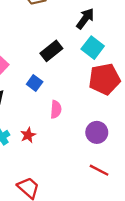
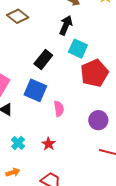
blue square: (35, 83) -> (35, 90), size x1.6
red star: (28, 135) -> (49, 144), moved

